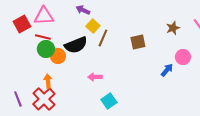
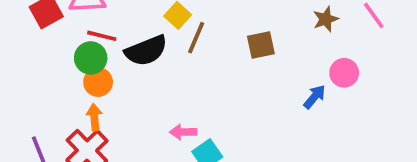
red line: (43, 37) -> (102, 36), moved
orange circle: (58, 56) -> (98, 82), moved
pink arrow: (95, 77) -> (183, 132), moved

